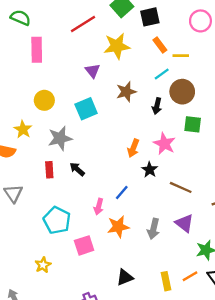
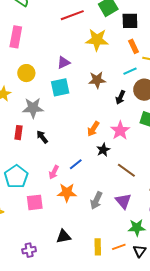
pink rectangle: (37, 50) -> (16, 37), moved
purple triangle: (93, 71) -> (64, 63), moved, turned 32

